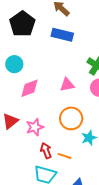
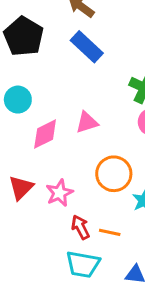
blue rectangle: (62, 35) -> (87, 47), turned 35
pink triangle: (67, 85) -> (87, 122), moved

